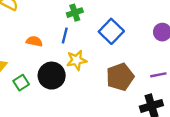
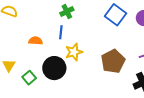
blue square: (111, 31) -> (115, 15), moved

